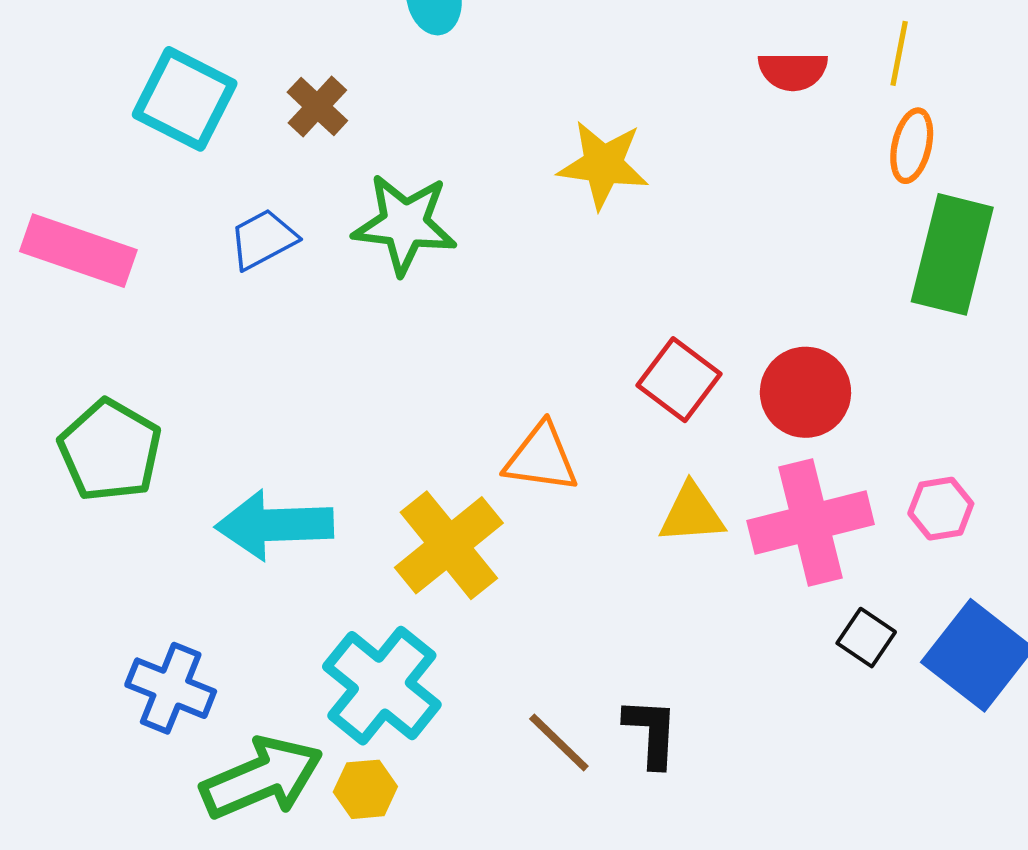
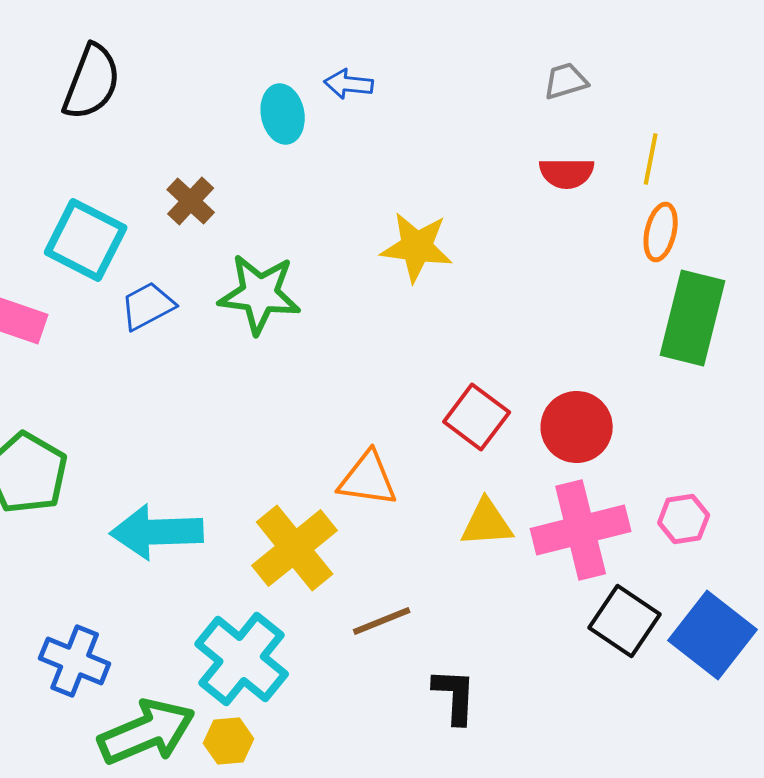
cyan square: (185, 99) -> (86, 240), moved
black square: (866, 638) -> (625, 621), size x1.5
brown line: (559, 743) -> (382, 621), moved, turned -66

